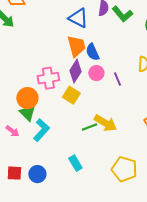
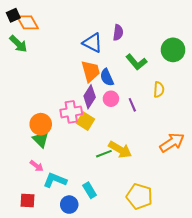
green L-shape: (122, 14) -> (136, 62), moved
pink cross: (48, 78) -> (71, 112), moved
cyan L-shape: (41, 130) -> (55, 180), moved, turned -110
pink arrow: (12, 131) -> (37, 166), moved
blue circle: (37, 174) -> (69, 205), moved

